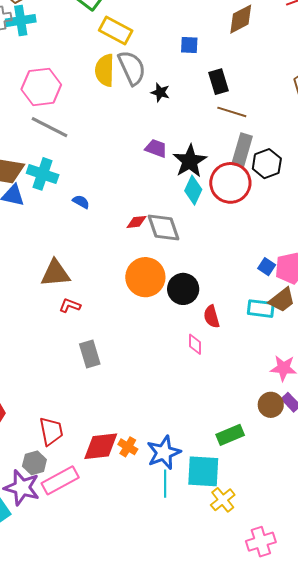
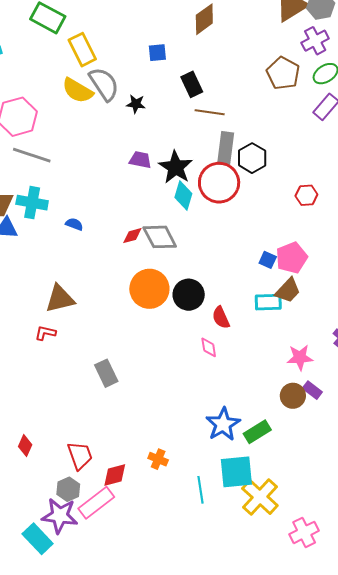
yellow rectangle: (116, 30) -> (82, 50), turned 44
yellow semicircle: (105, 70) -> (78, 91), turned -52
red L-shape: (70, 306) -> (45, 333), moved
red diamond: (101, 446) -> (115, 475), moved, size x0.7
blue star: (164, 453) -> (223, 424), moved
yellow cross: (223, 500) -> (260, 497), size x1.5

